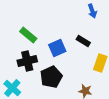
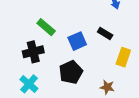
black cross: (27, 61) -> (33, 52), moved

